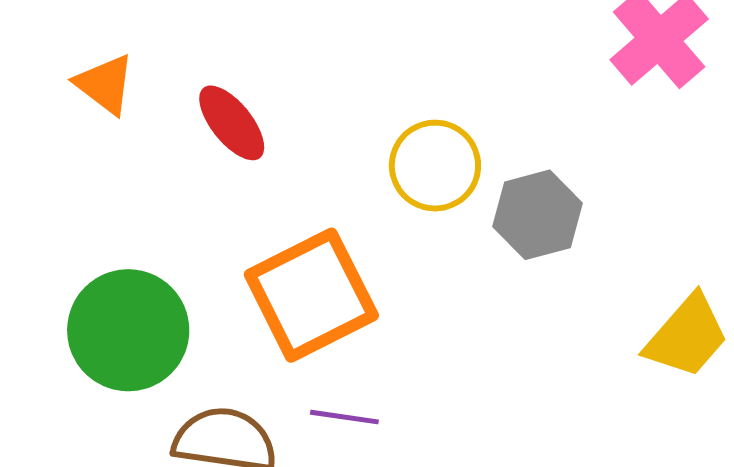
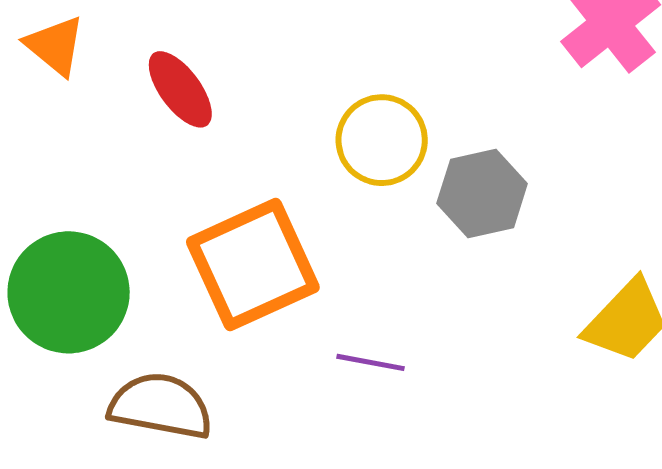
purple line: (344, 417) -> (370, 362), moved

